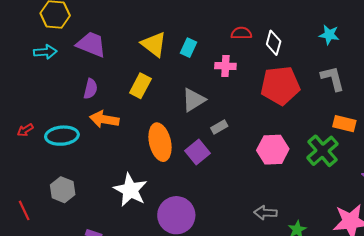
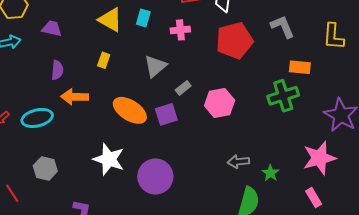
purple trapezoid: (91, 44) -> (52, 28), size x0.7
yellow rectangle: (140, 86) -> (104, 60), size x0.7
orange ellipse: (160, 142) -> (130, 110), turned -36
pink hexagon: (273, 150) -> (220, 103), moved
green cross: (323, 151) -> (283, 96), turned 32
purple square: (197, 152) -> (166, 114), turned 30

